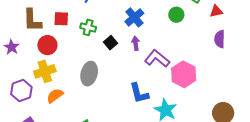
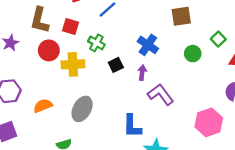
blue cross: (134, 17) -> (148, 45), turned -30
yellow cross: (45, 71) -> (73, 64), moved
gray ellipse: (89, 74) -> (82, 109), moved
pink hexagon: (184, 74) -> (209, 122), moved

